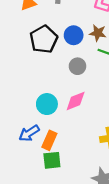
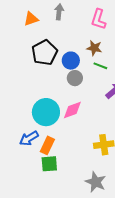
blue circle: (74, 35) -> (71, 61), moved
cyan circle: (47, 104) -> (46, 112), size x1.4

